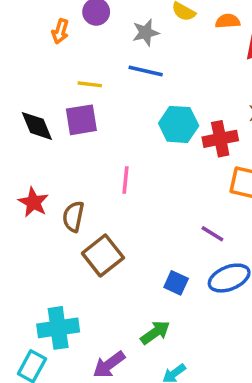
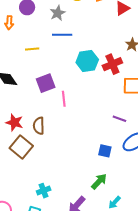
purple square: (81, 120) -> (46, 83), moved
brown square: (103, 255) -> (21, 147), moved
cyan cross: (58, 328) -> (44, 191), size x0.6

